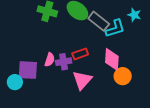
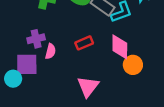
purple cross: (64, 62) -> (36, 39), moved
pink triangle: (82, 80) -> (88, 87), moved

